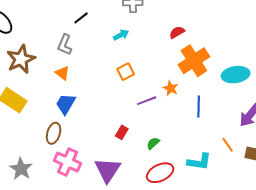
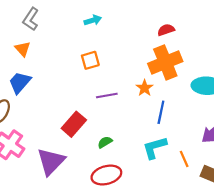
red semicircle: (177, 32) -> (166, 30), moved
orange star: (171, 88) -> (145, 88), moved
red rectangle: (122, 132) -> (74, 124), size x1.6
cyan L-shape: (199, 162) -> (155, 148), moved, turned 145

